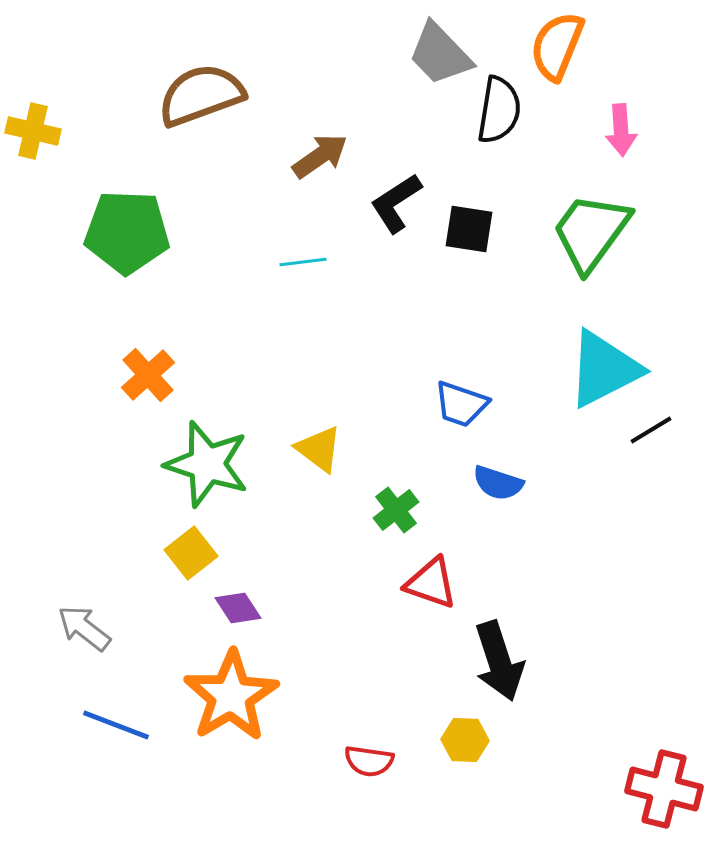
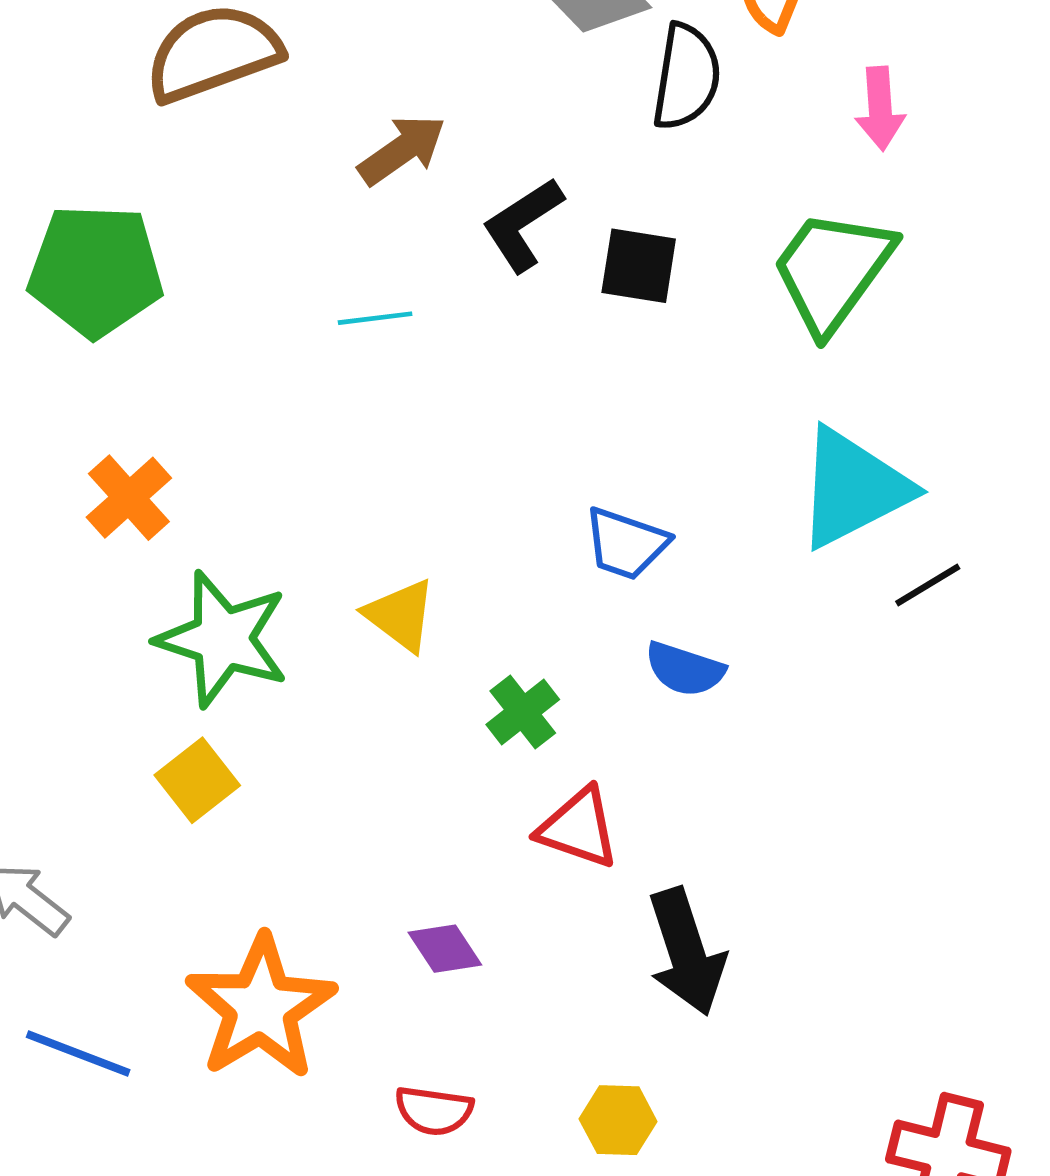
purple diamond: (238, 608) -> (445, 949), moved
yellow hexagon: (465, 740) -> (618, 1120), moved
red semicircle: (369, 761) -> (434, 1111), moved

